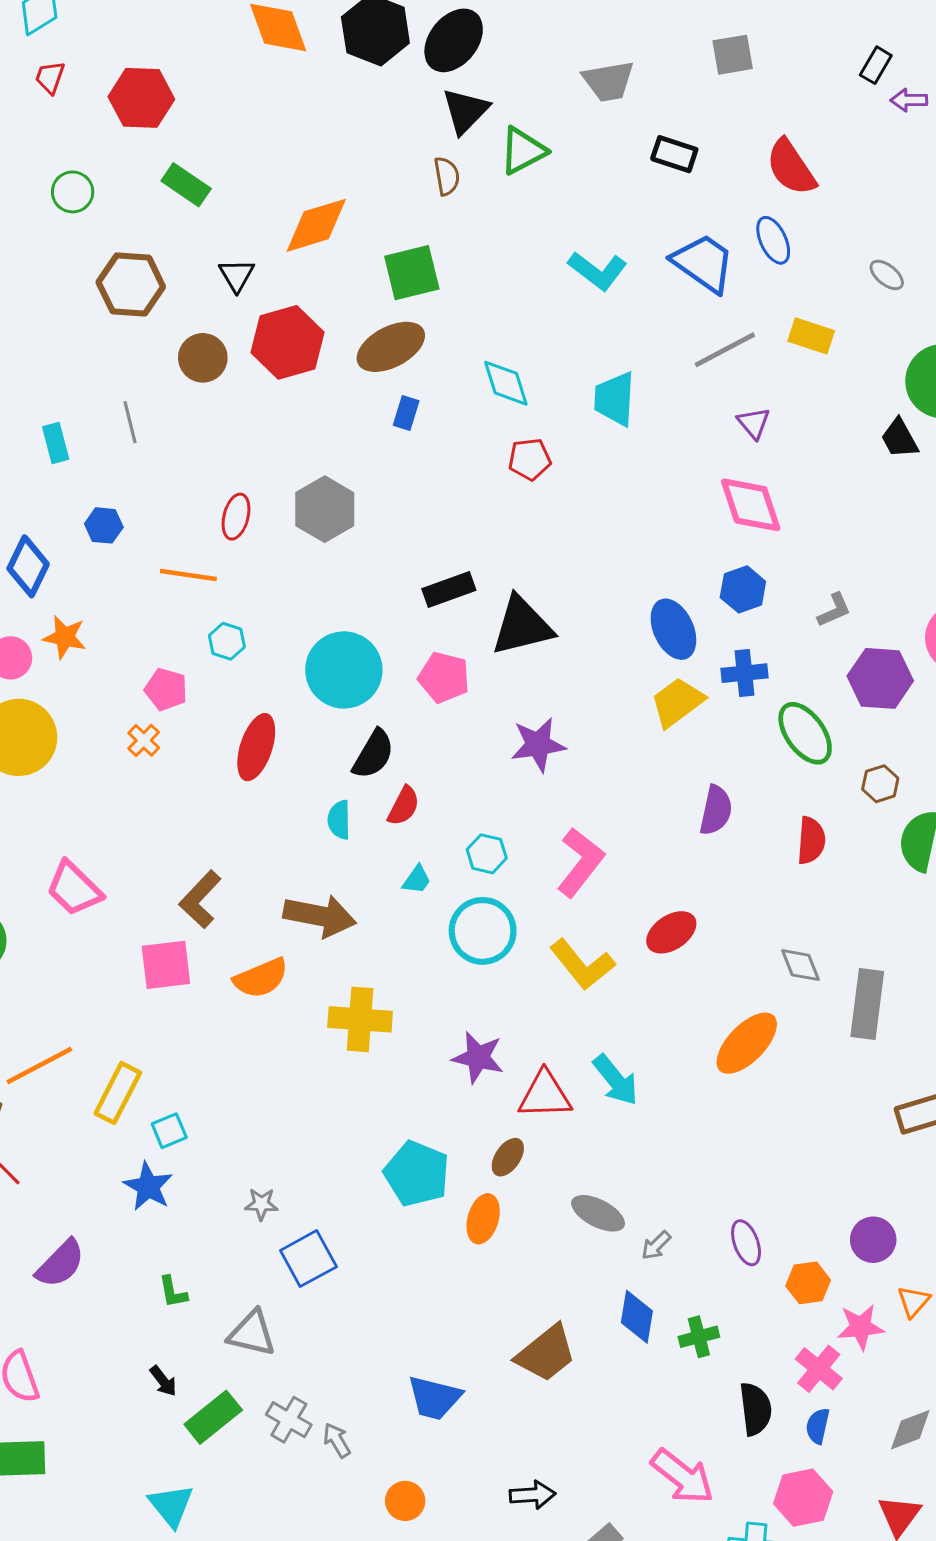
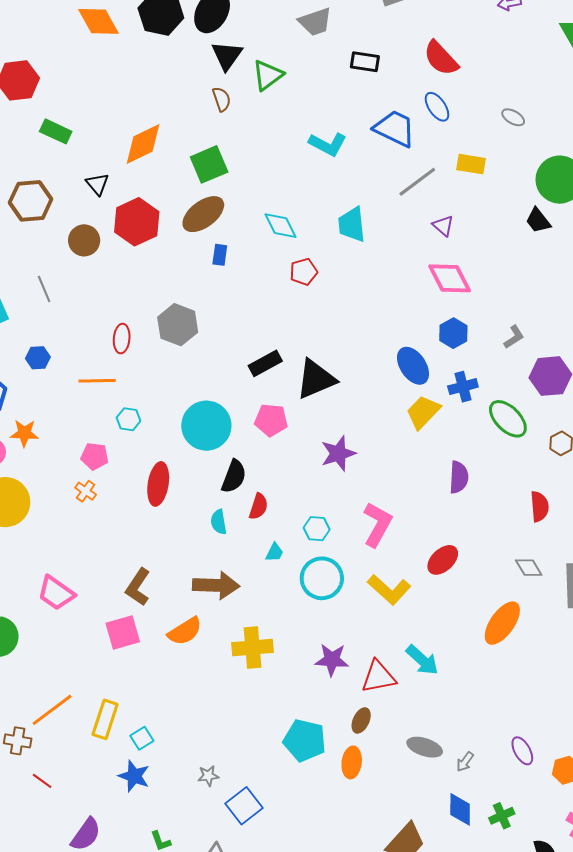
red semicircle: (811, 840) -> (539, 506), moved

